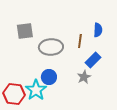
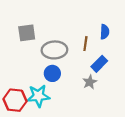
blue circle: (49, 77) -> (52, 73), moved
cyan star: (36, 90) -> (38, 96), turned 30

